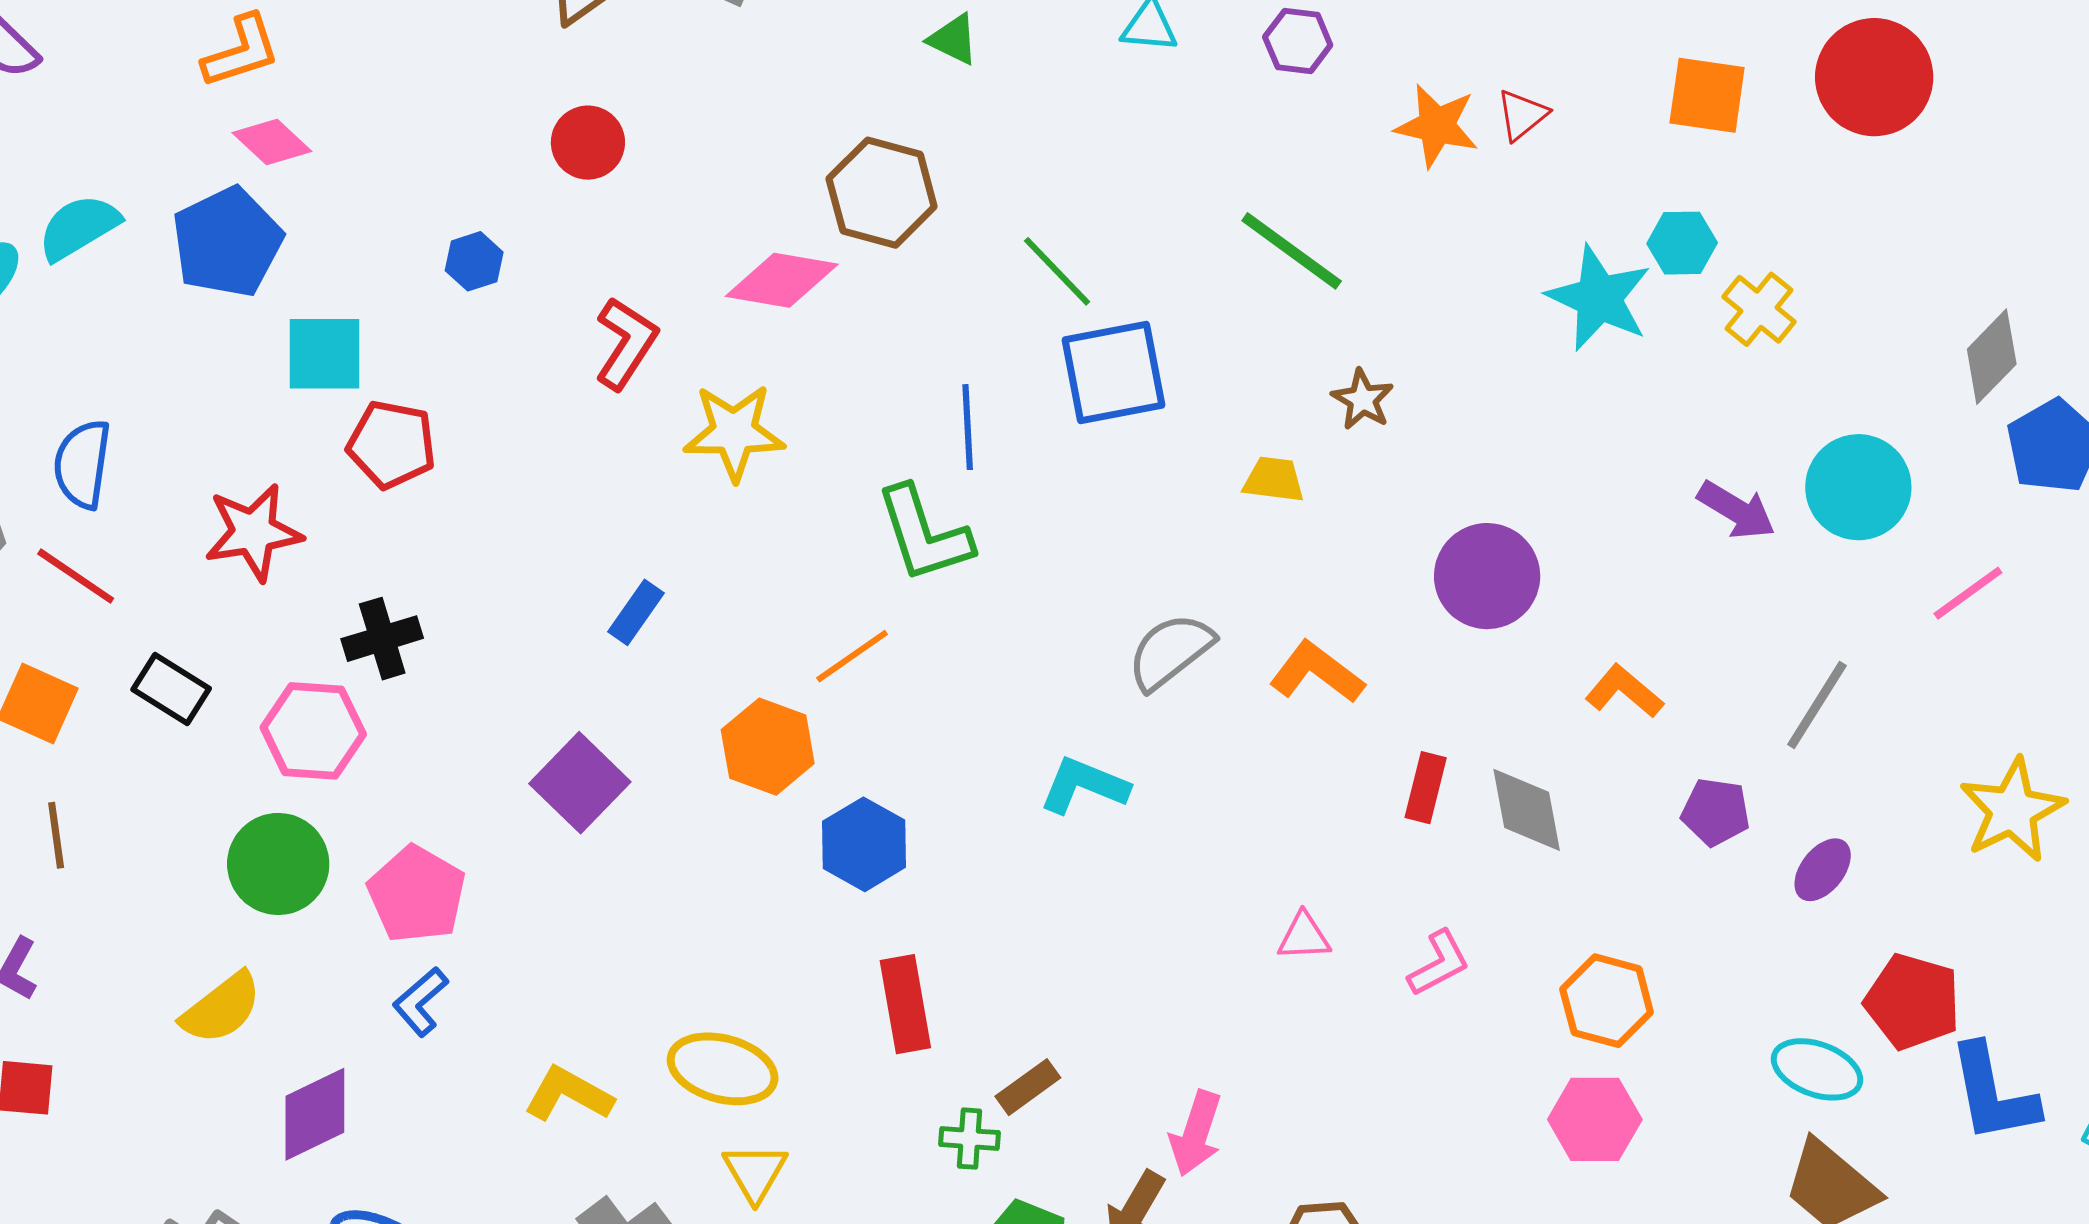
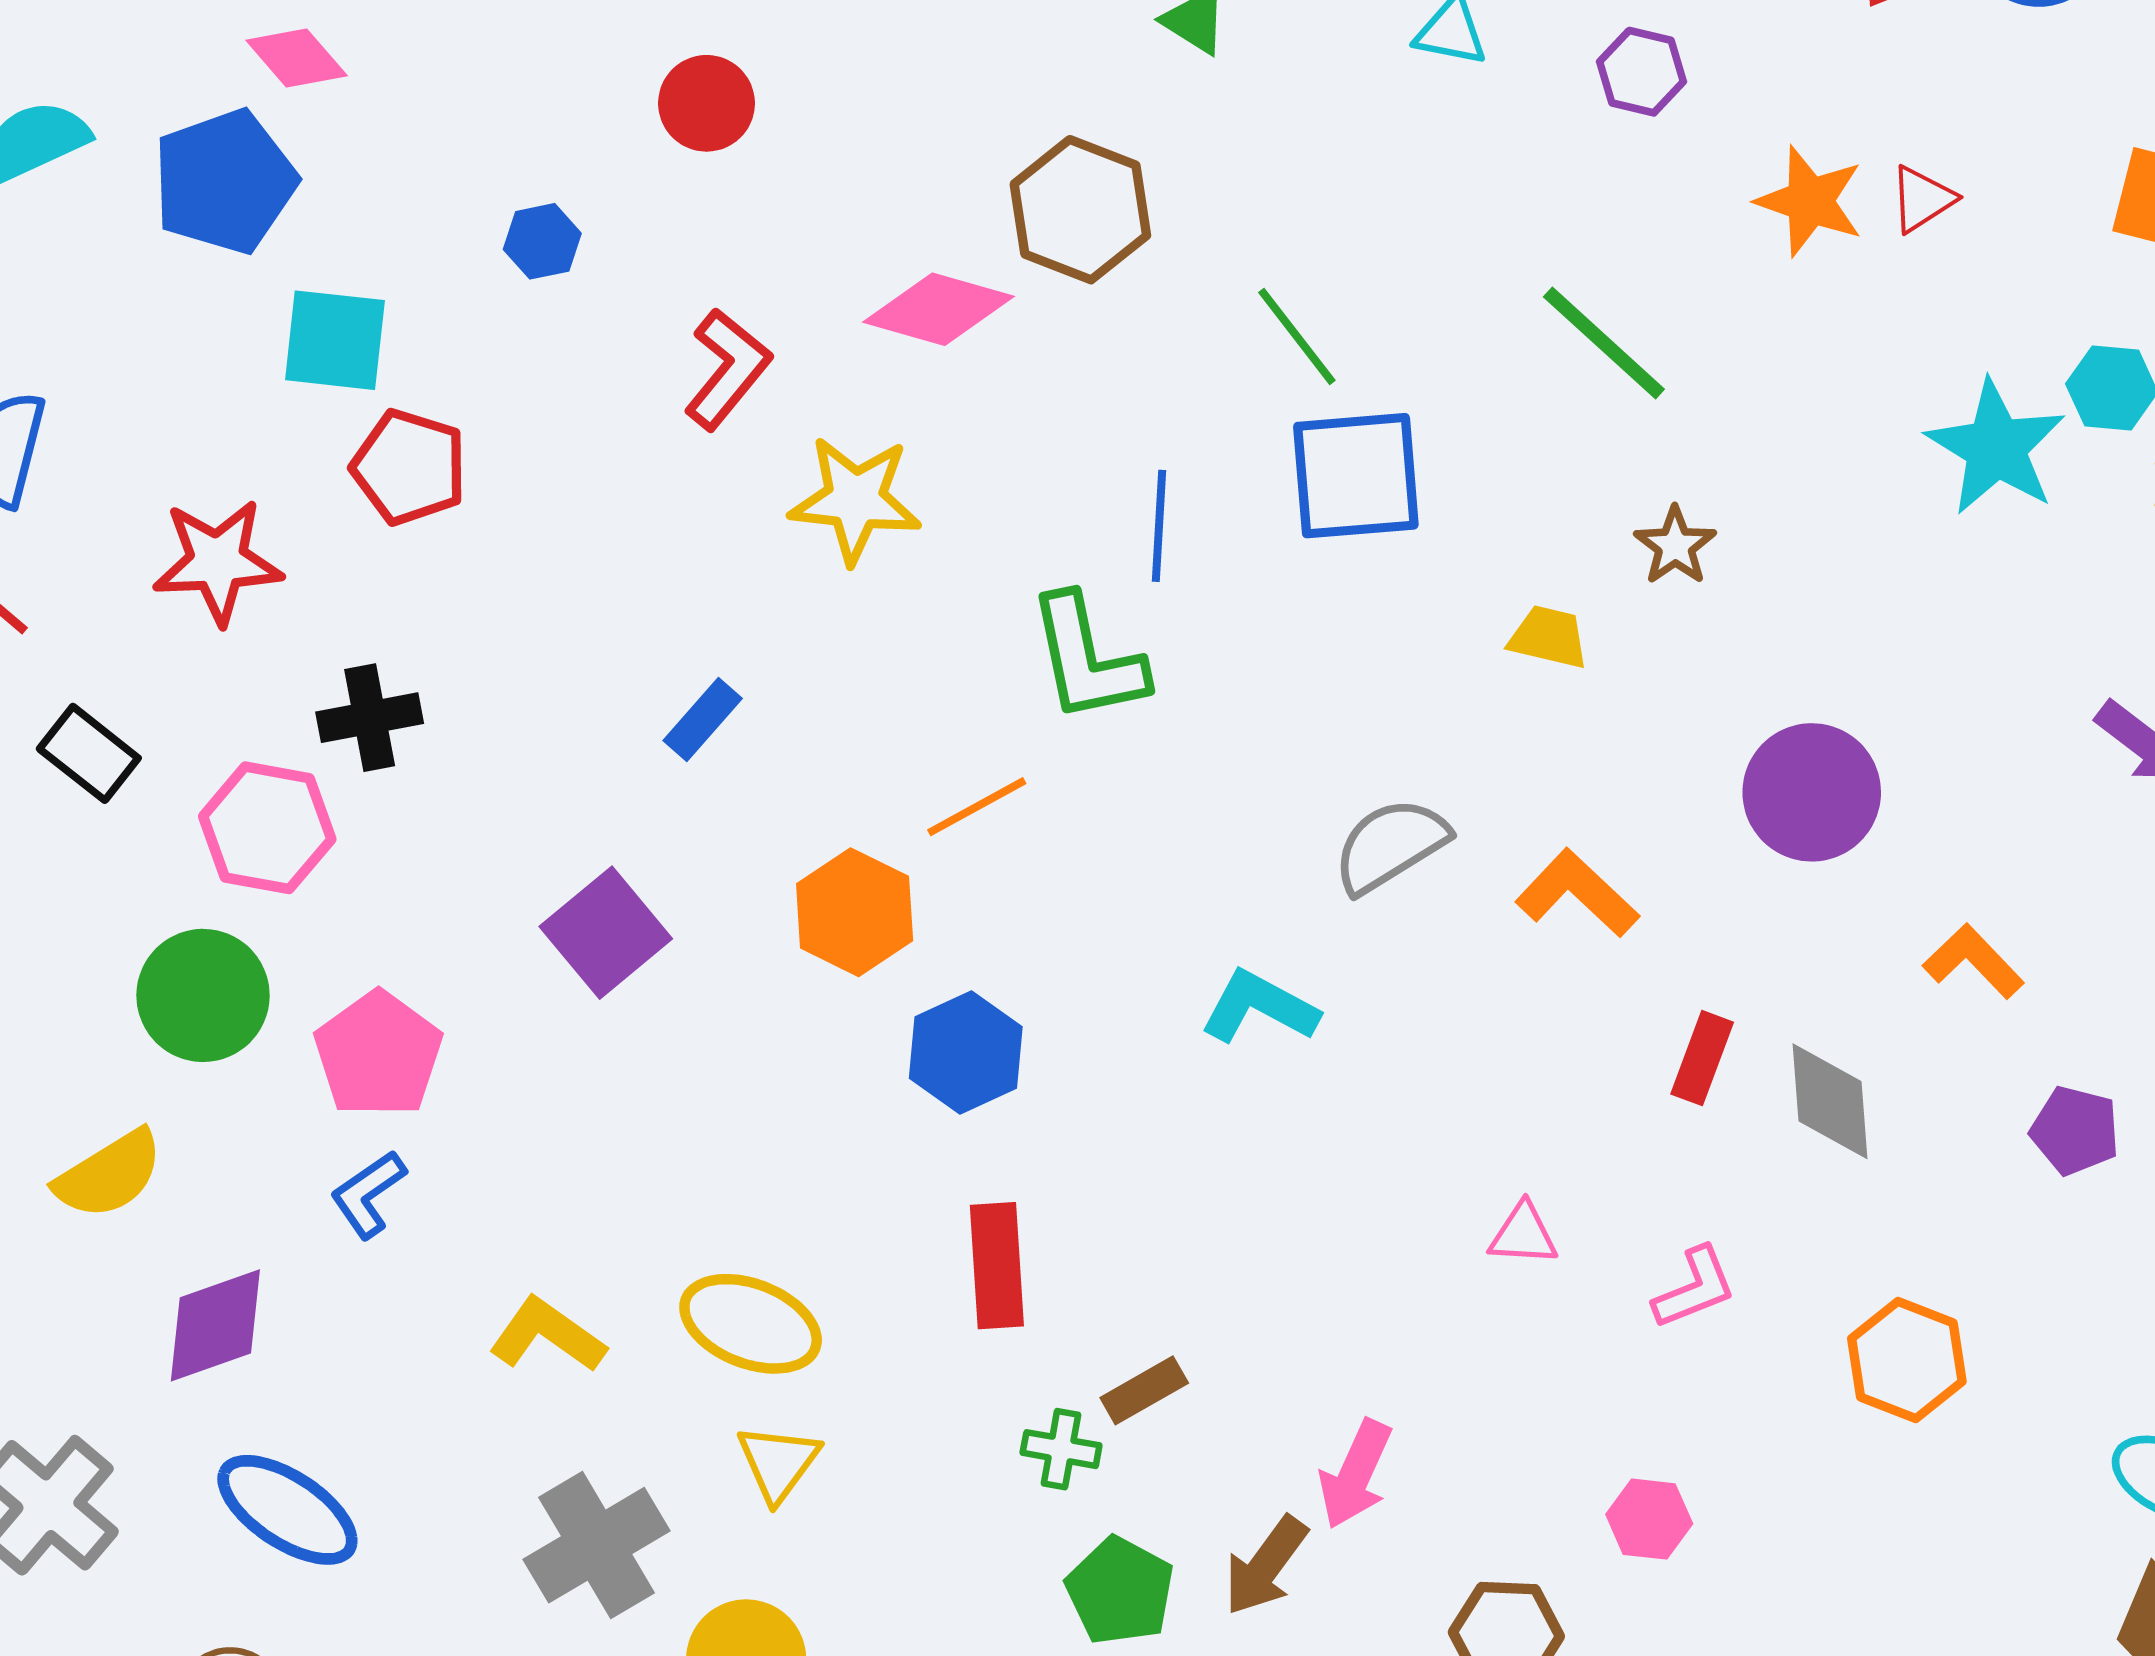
pink hexagon: (1595, 1119) -> (1649, 1519), moved, size x0.7

